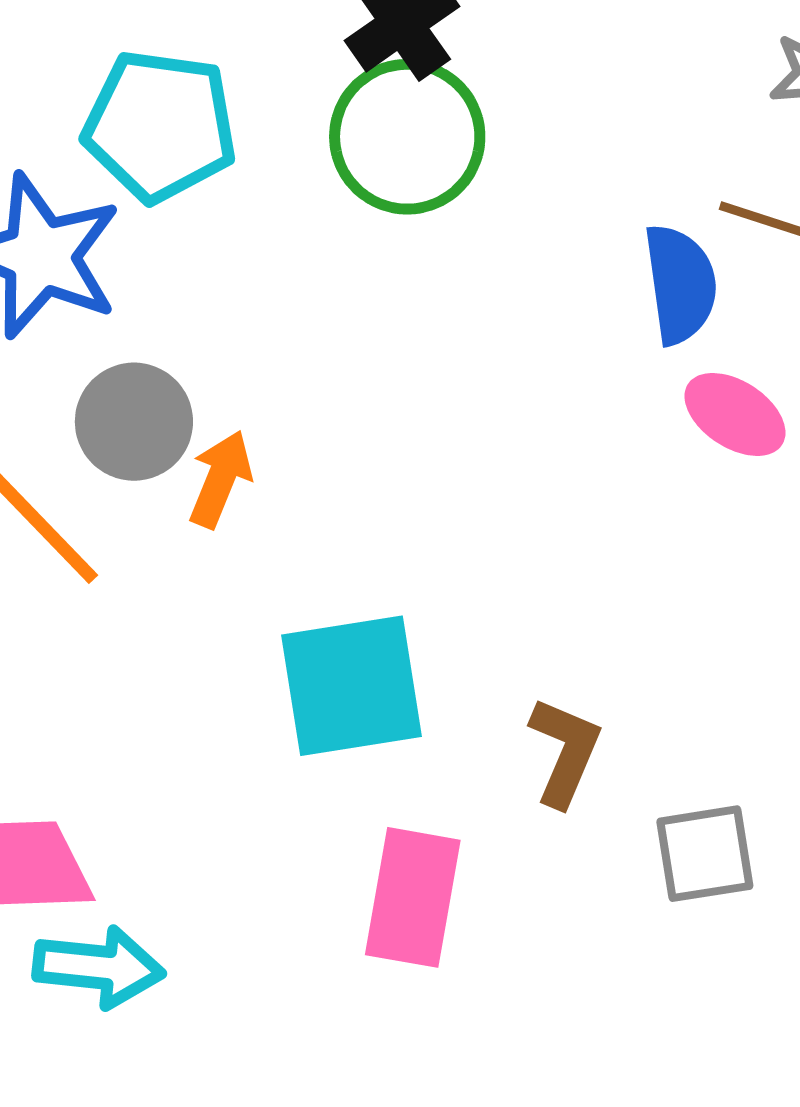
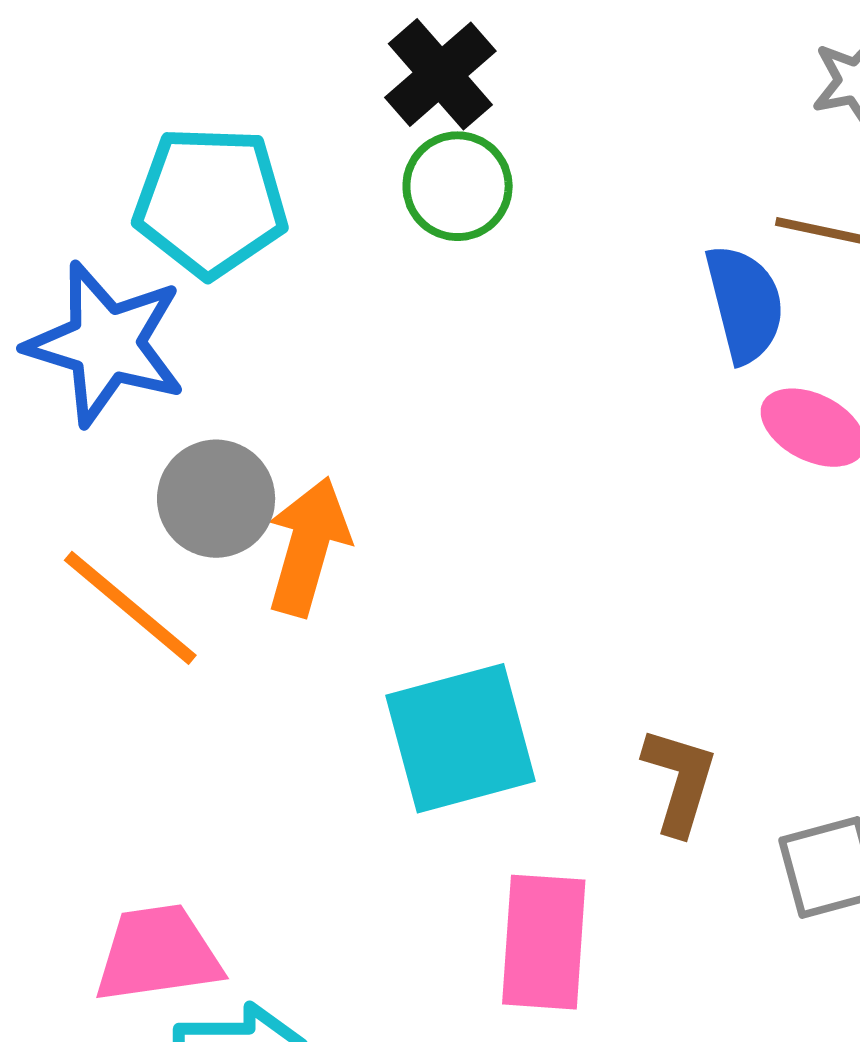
green circle: (407, 137) -> (458, 186), size x0.7
orange arrow: (220, 479) -> (308, 546), size x1.4

